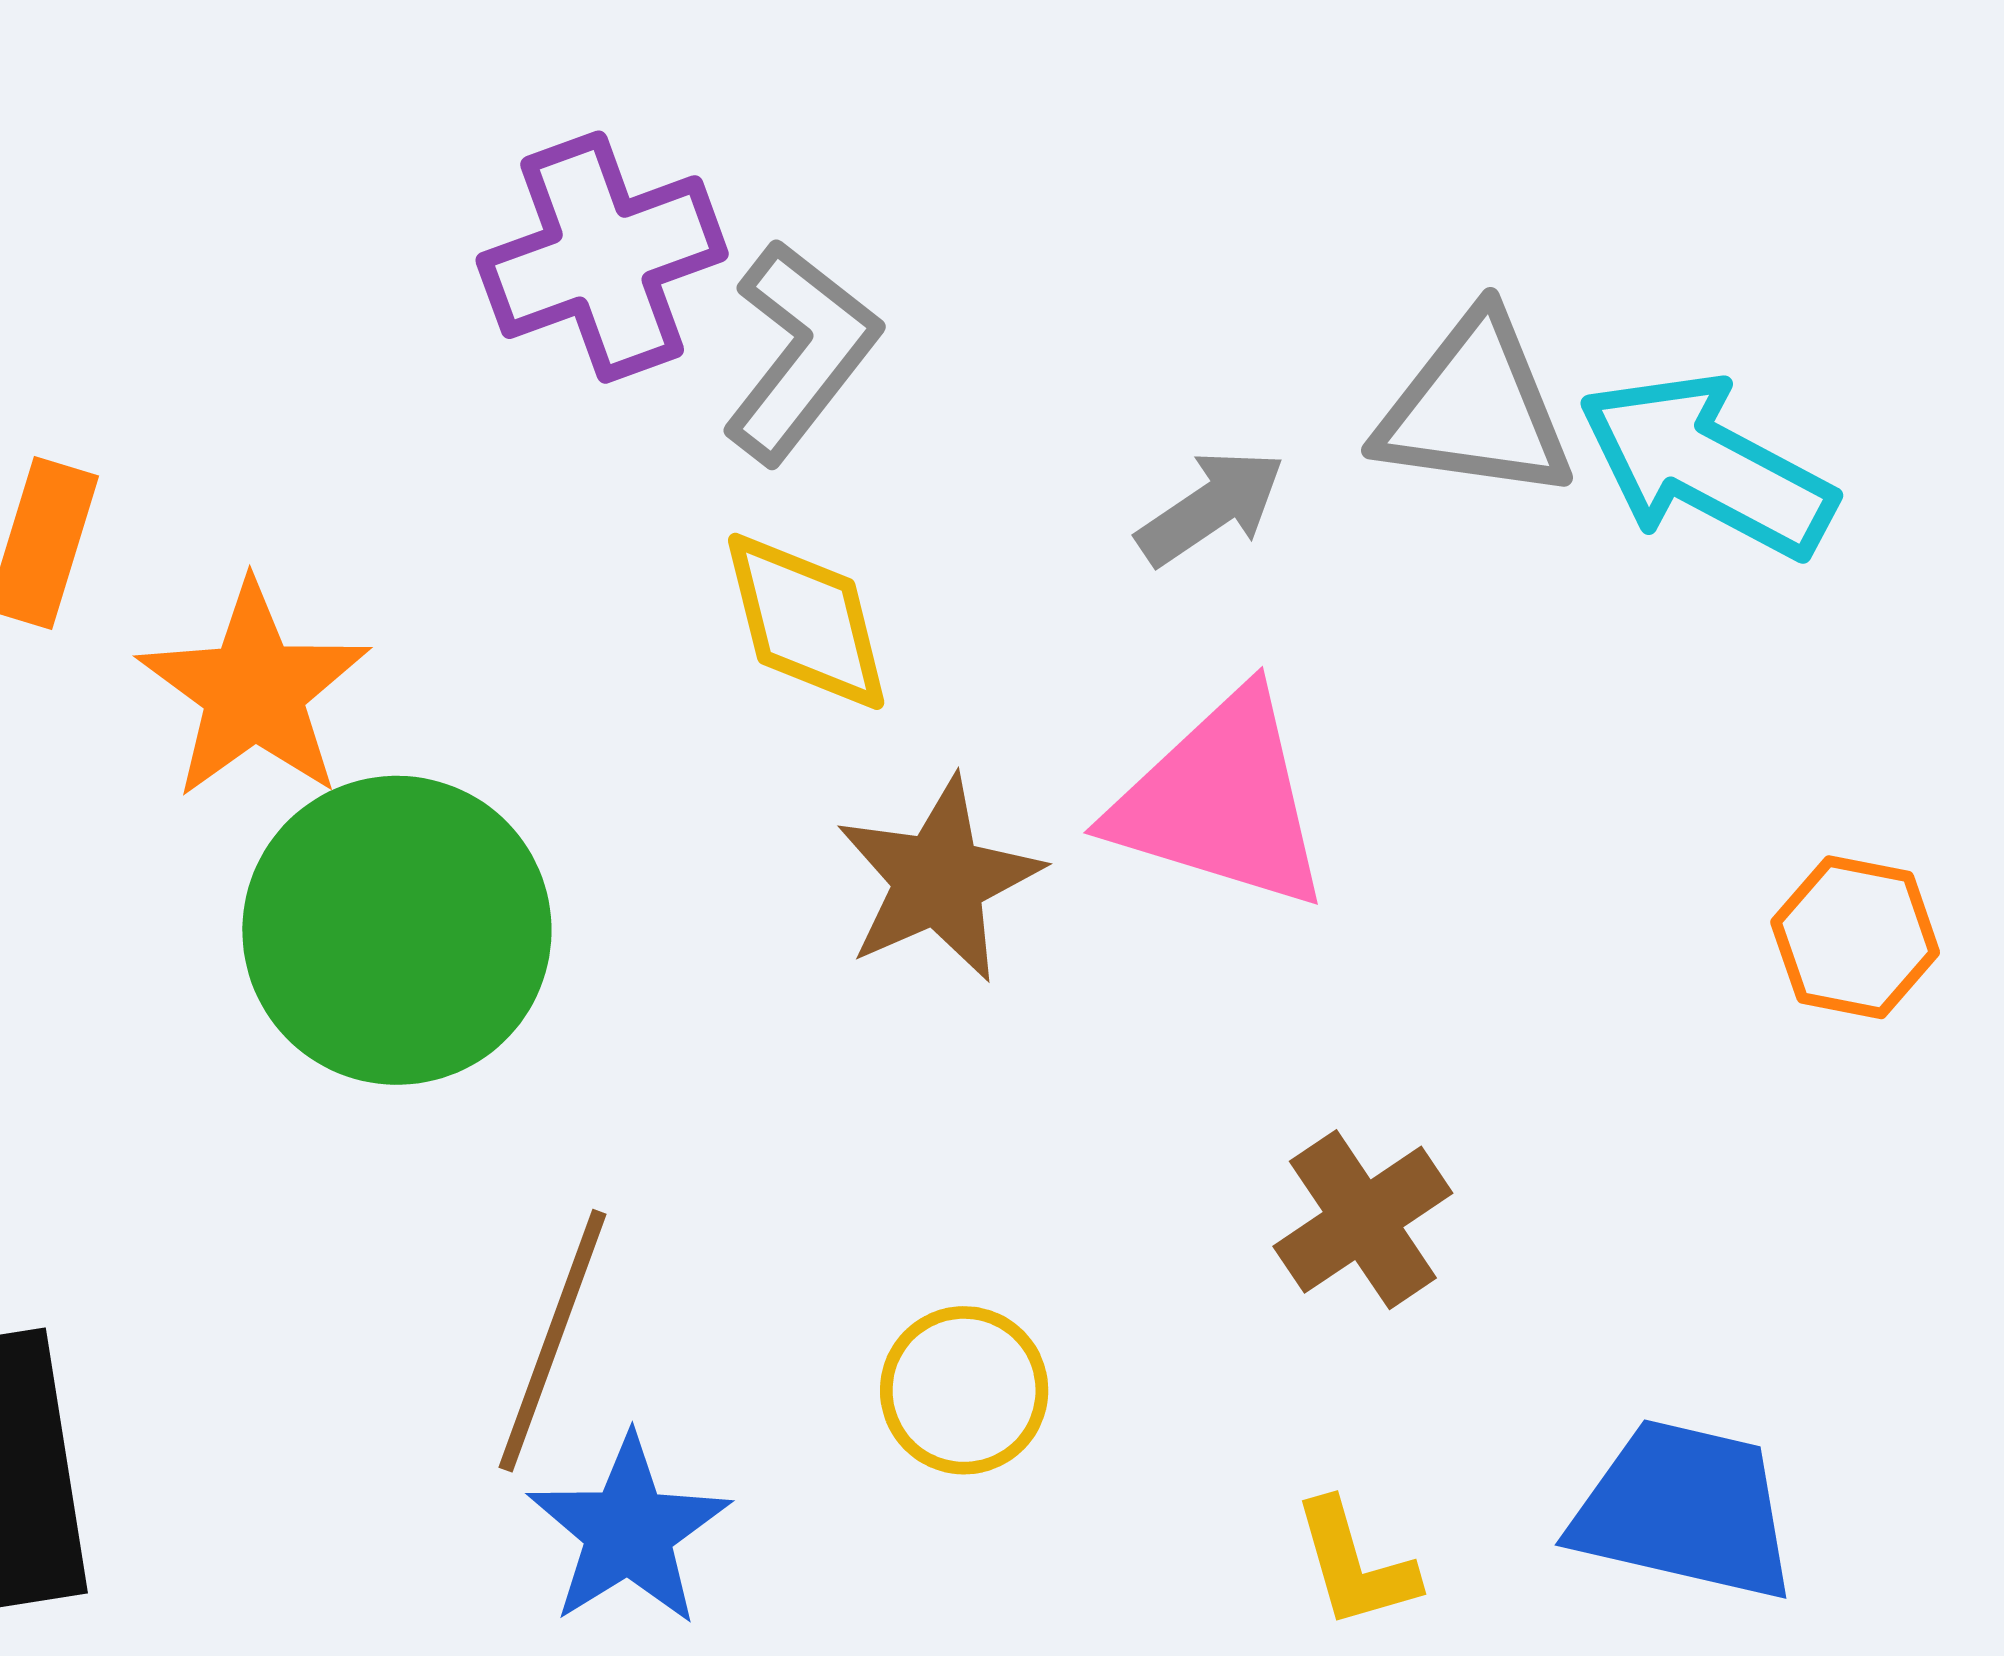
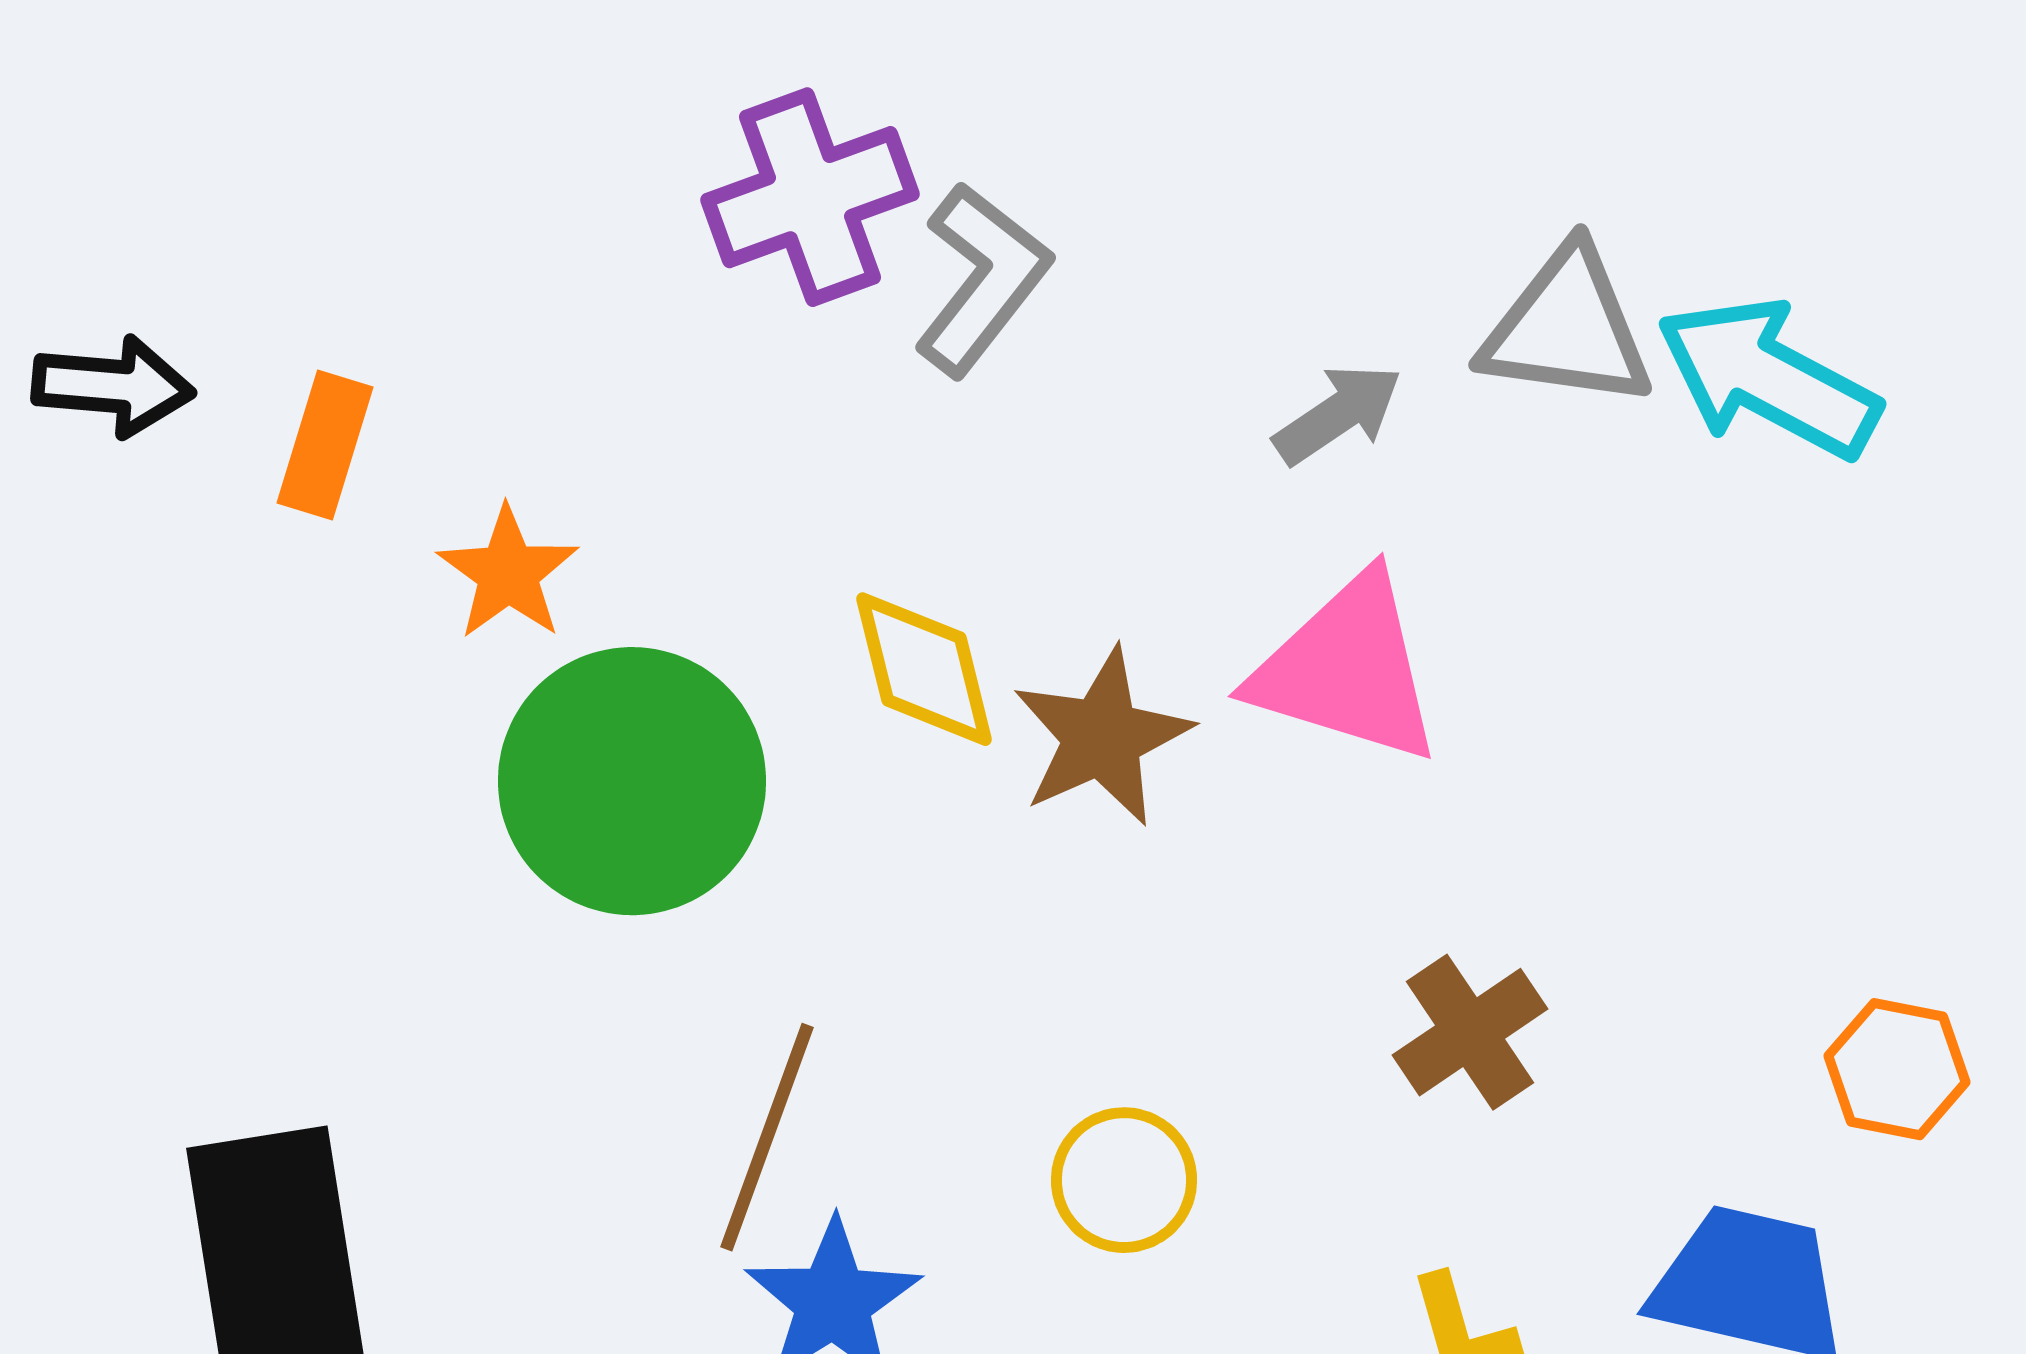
yellow diamond: (806, 621) -> (924, 669), moved
orange star: (254, 691) -> (508, 573), size x0.7
orange hexagon: (1855, 937) -> (1897, 1069), moved

